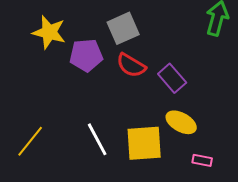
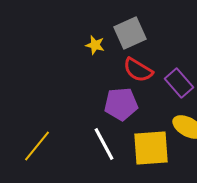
yellow star: (49, 32) -> (95, 45), moved, size x0.6
purple pentagon: (86, 55) -> (121, 104), moved

